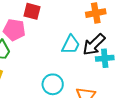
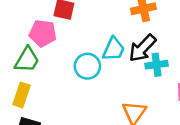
cyan circle: (53, 84) -> (87, 66), moved

